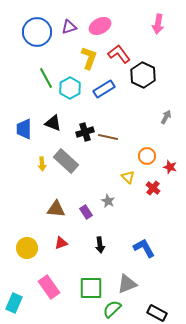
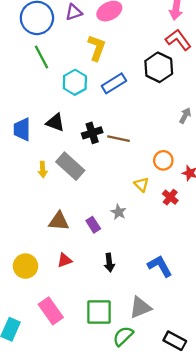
red L-shape: (119, 54) -> (178, 40), moved
green line: (46, 78) -> (42, 57), moved

